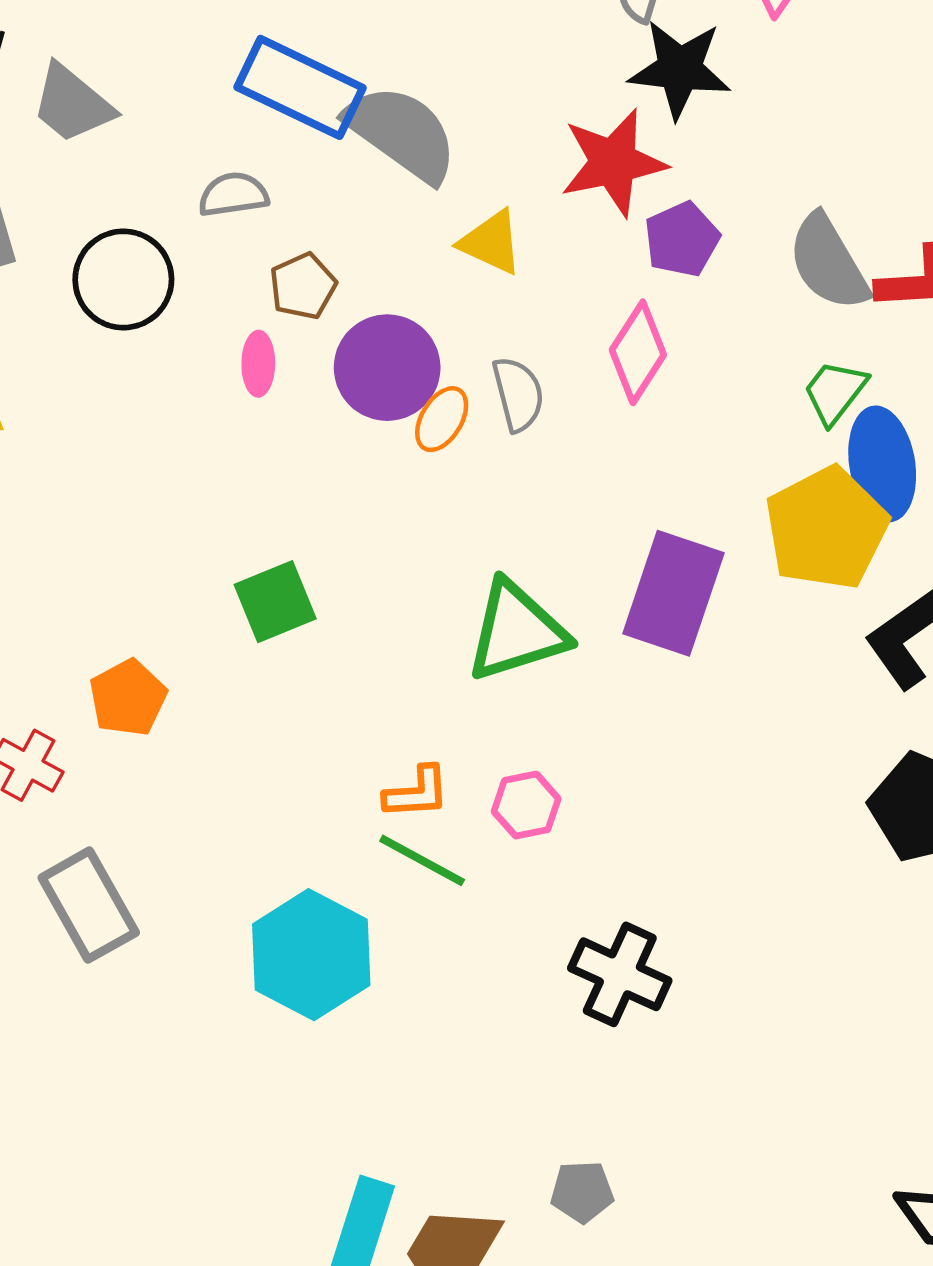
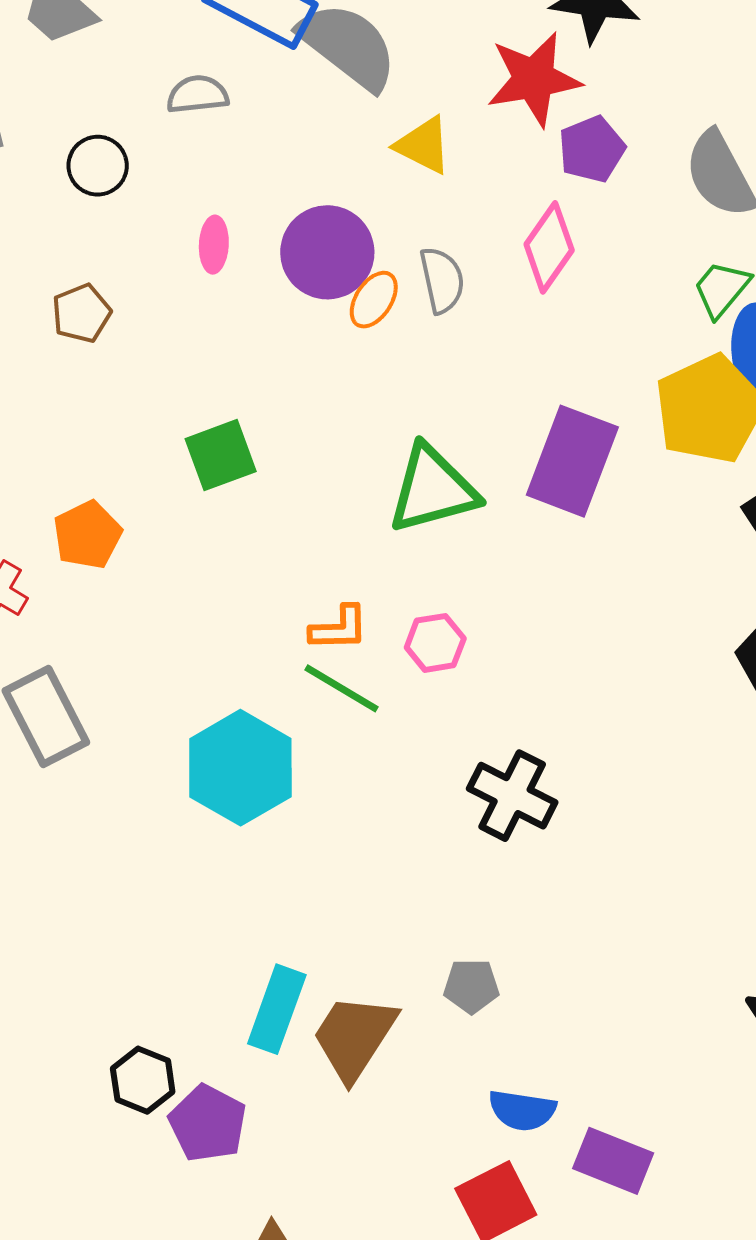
black circle: (123, 279) -> (98, 166), size x0.7
brown pentagon: (303, 286) -> (81, 313), moved

